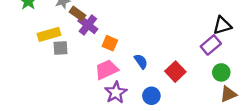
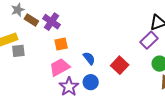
purple cross: (88, 25) -> (52, 22), moved
orange square: (110, 43) -> (61, 44), turned -32
blue circle: (151, 96) -> (91, 82), moved

